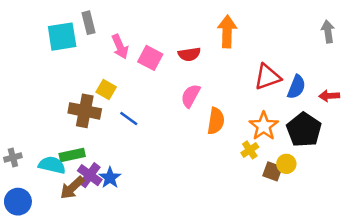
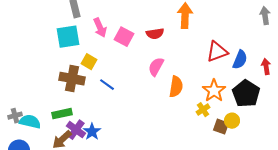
cyan square: (62, 37) -> (68, 37), moved
red arrow: (329, 96) -> (266, 67), turned 84
cyan semicircle: (52, 165) -> (30, 122), moved

